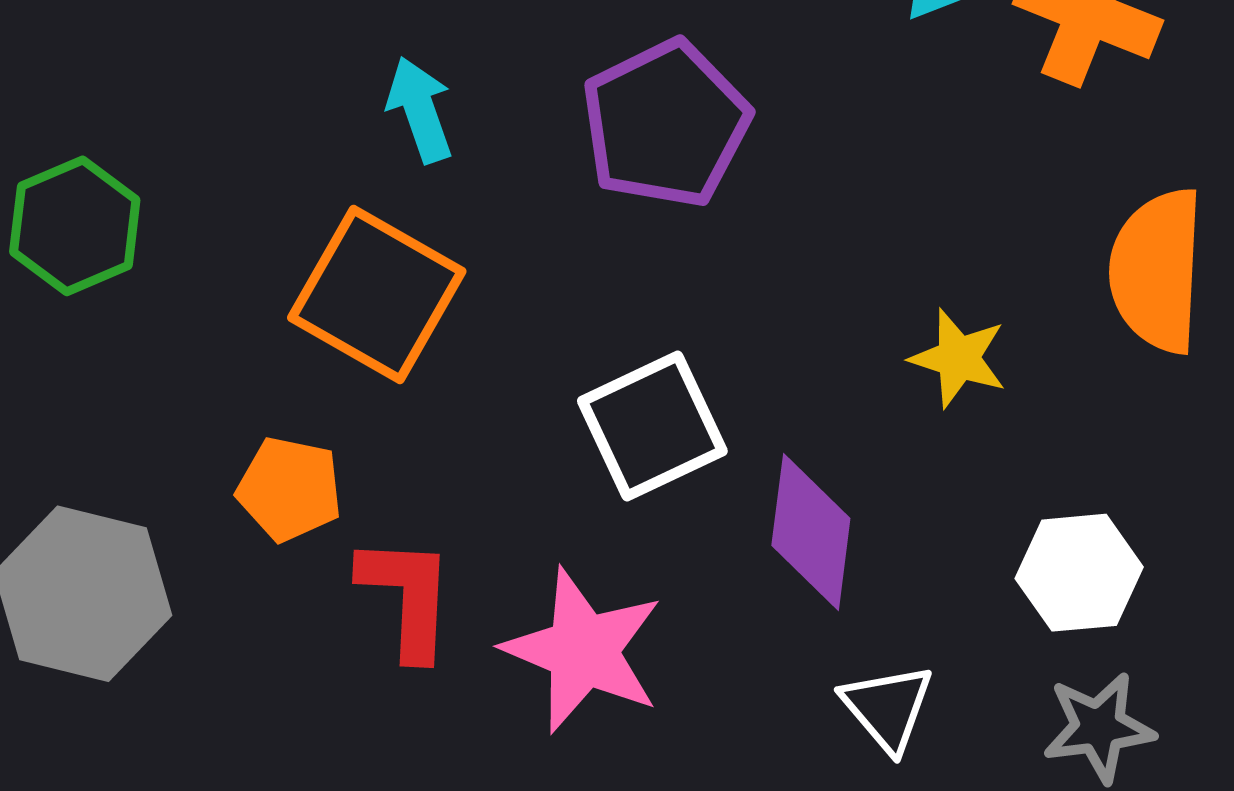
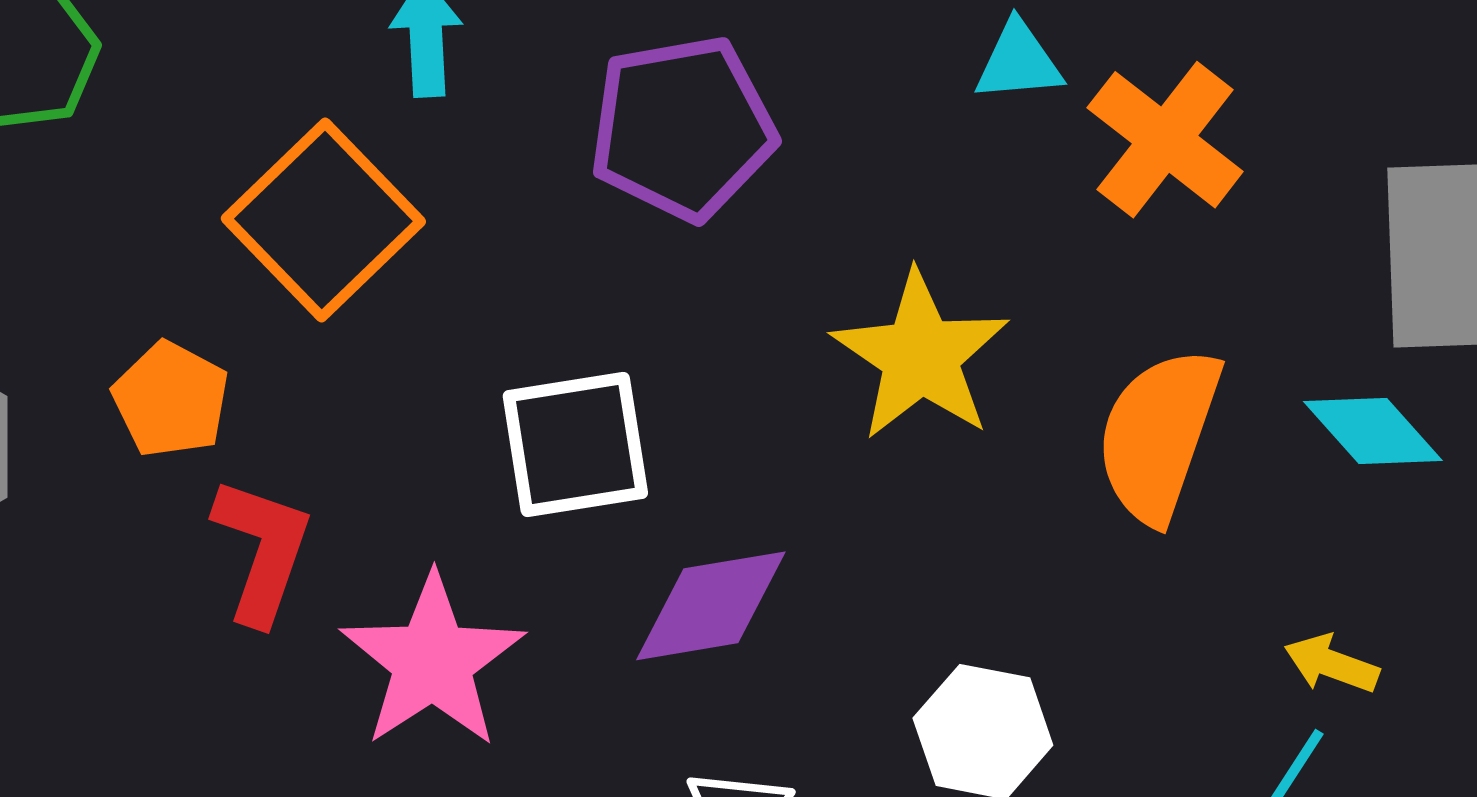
yellow star: (958, 358) -> (921, 356), moved, size x1.6
purple diamond: (811, 532) -> (711, 606), turned 57

